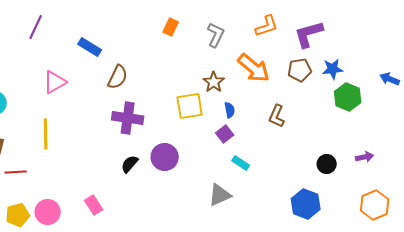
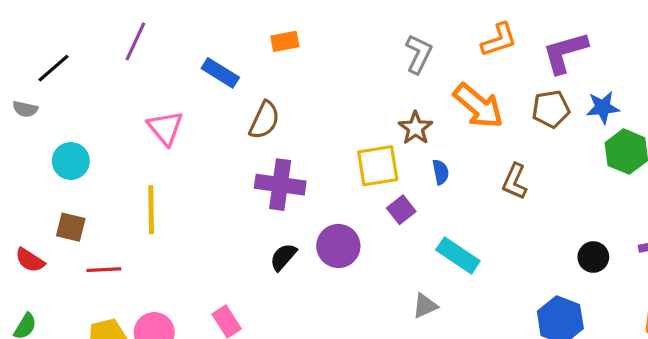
orange rectangle: (171, 27) -> (285, 41), moved, turned 54
pink triangle: (55, 82) -> (165, 128), turned -40
purple square: (225, 134) -> (401, 210), moved
cyan rectangle: (241, 163) -> (458, 255), size x1.5
gray triangle: (220, 195) -> (425, 306), size x0.7

